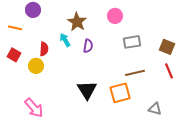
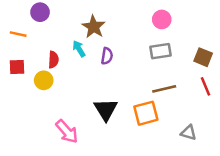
pink circle: (115, 16) -> (162, 19), moved
red square: (14, 55) -> (17, 67), turned -32
pink arrow: (34, 108) -> (67, 131), moved

